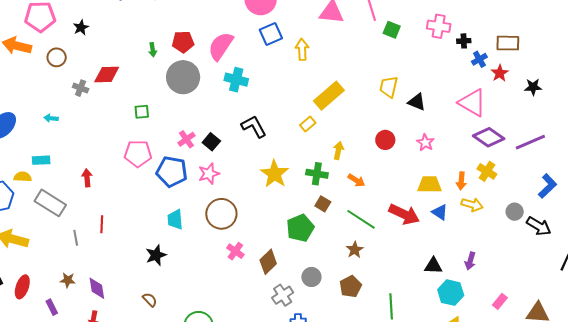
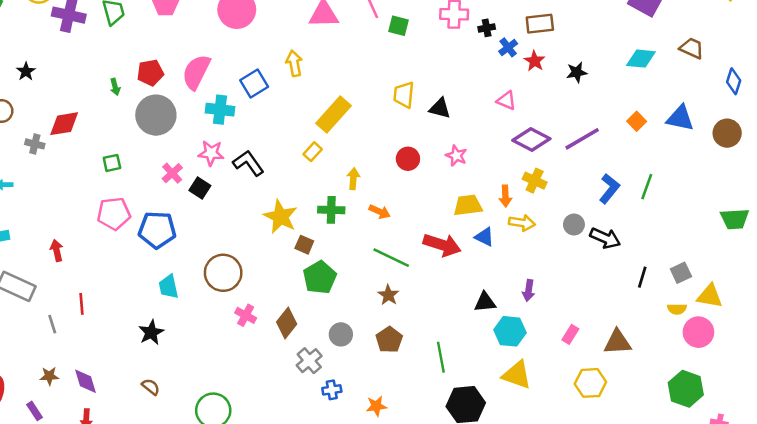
blue square: (271, 34) -> (254, 83), moved
pink triangle: (472, 103) -> (506, 101), size x0.6
pink cross: (186, 139) -> (172, 173), moved
pink star: (209, 174) -> (211, 153), moved, turned 30
brown square: (323, 204) -> (304, 245), moved

